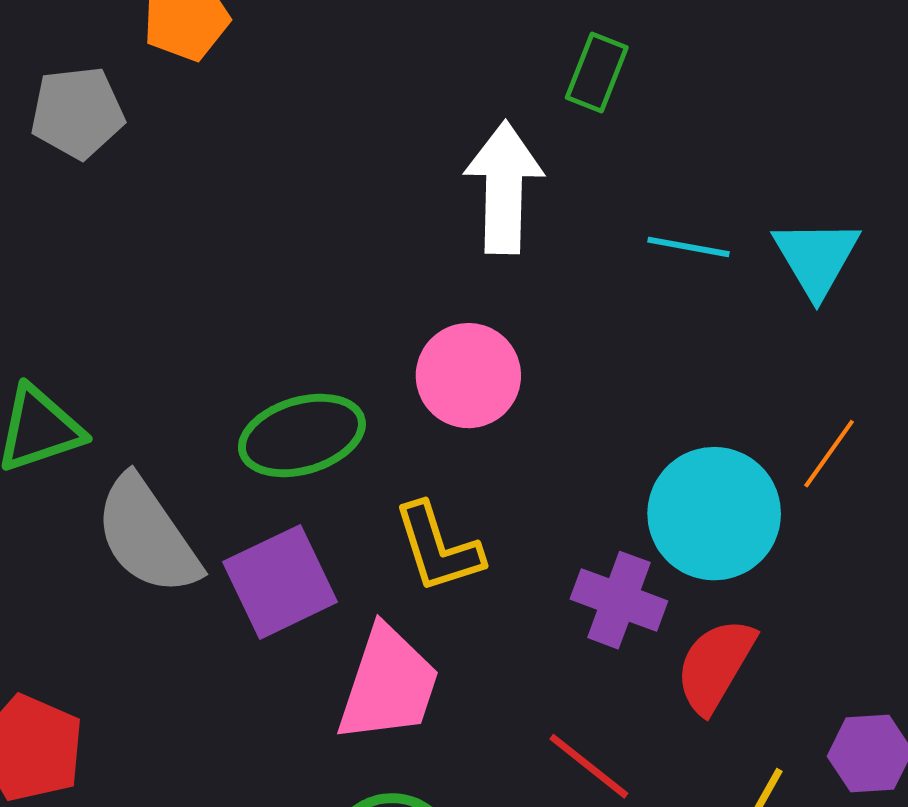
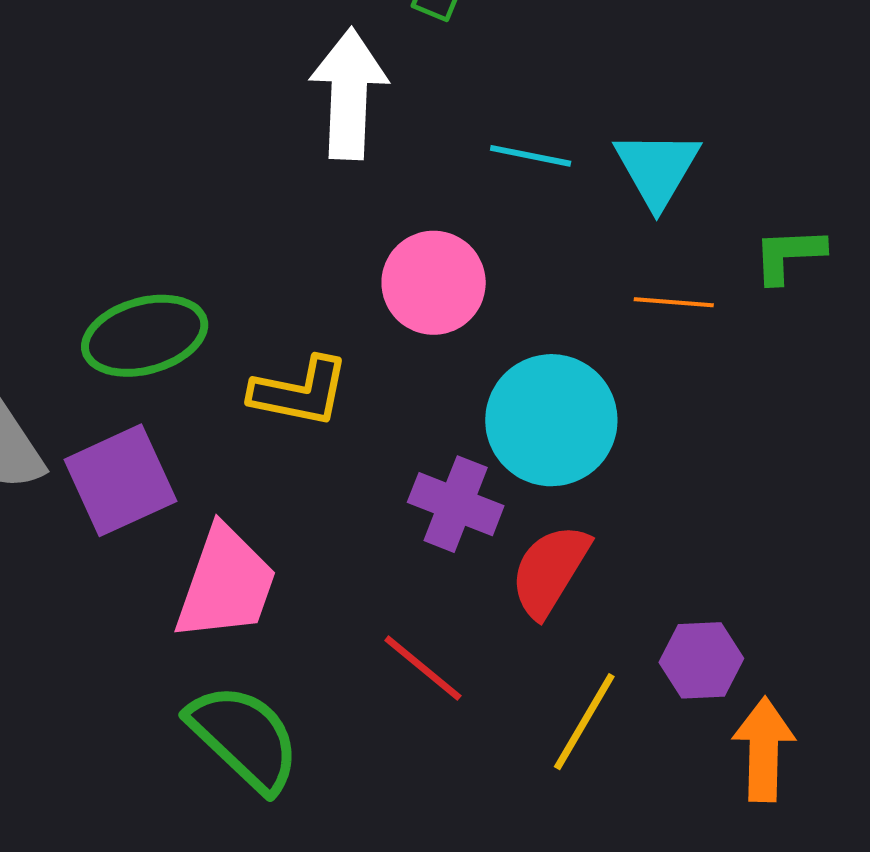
pink circle: (468, 376) -> (434, 283), moved
orange line: (829, 454) -> (674, 302), moved, turned 58
yellow L-shape: (438, 548) -> (300, 392), moved, turned -62

